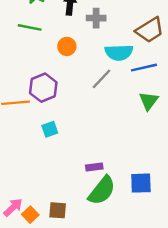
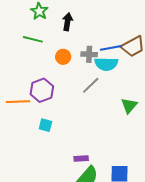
gray cross: (96, 18) -> (89, 54), moved
blue line: (144, 68) -> (111, 48), moved
cyan square: (50, 129) -> (45, 125), turned 32

